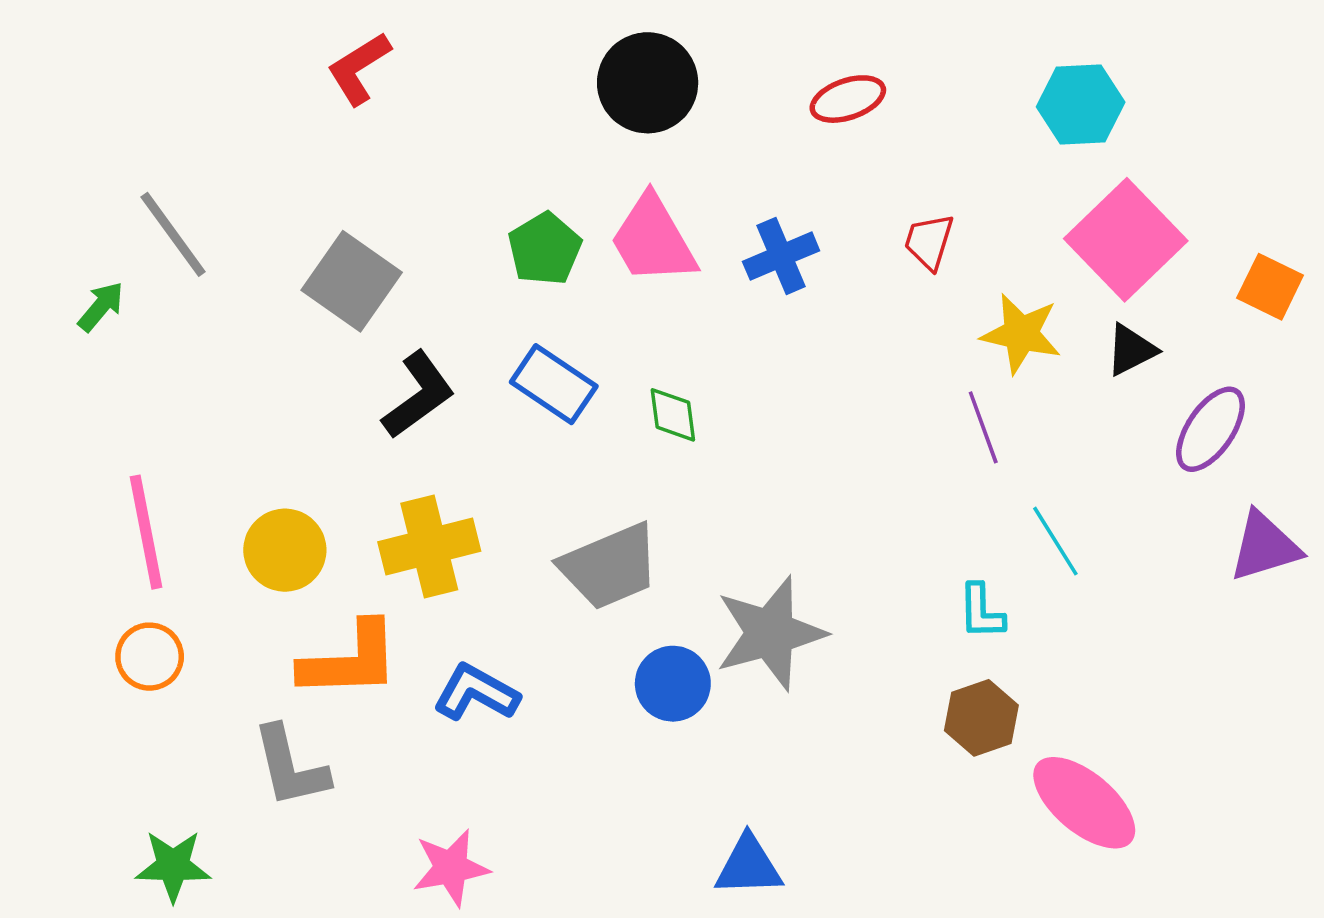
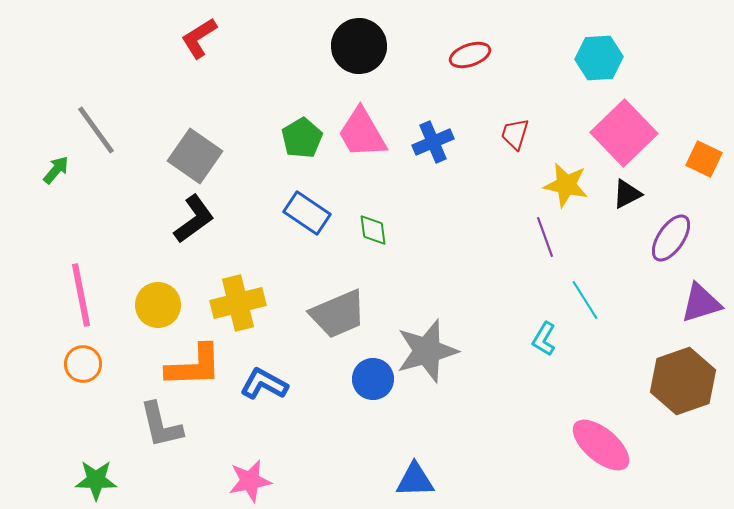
black L-shape: (418, 395) -> (194, 219), moved
cyan L-shape: (981, 611) -> (544, 339), turned 32
brown hexagon: (981, 718) -> (683, 381), moved, size x1.6

